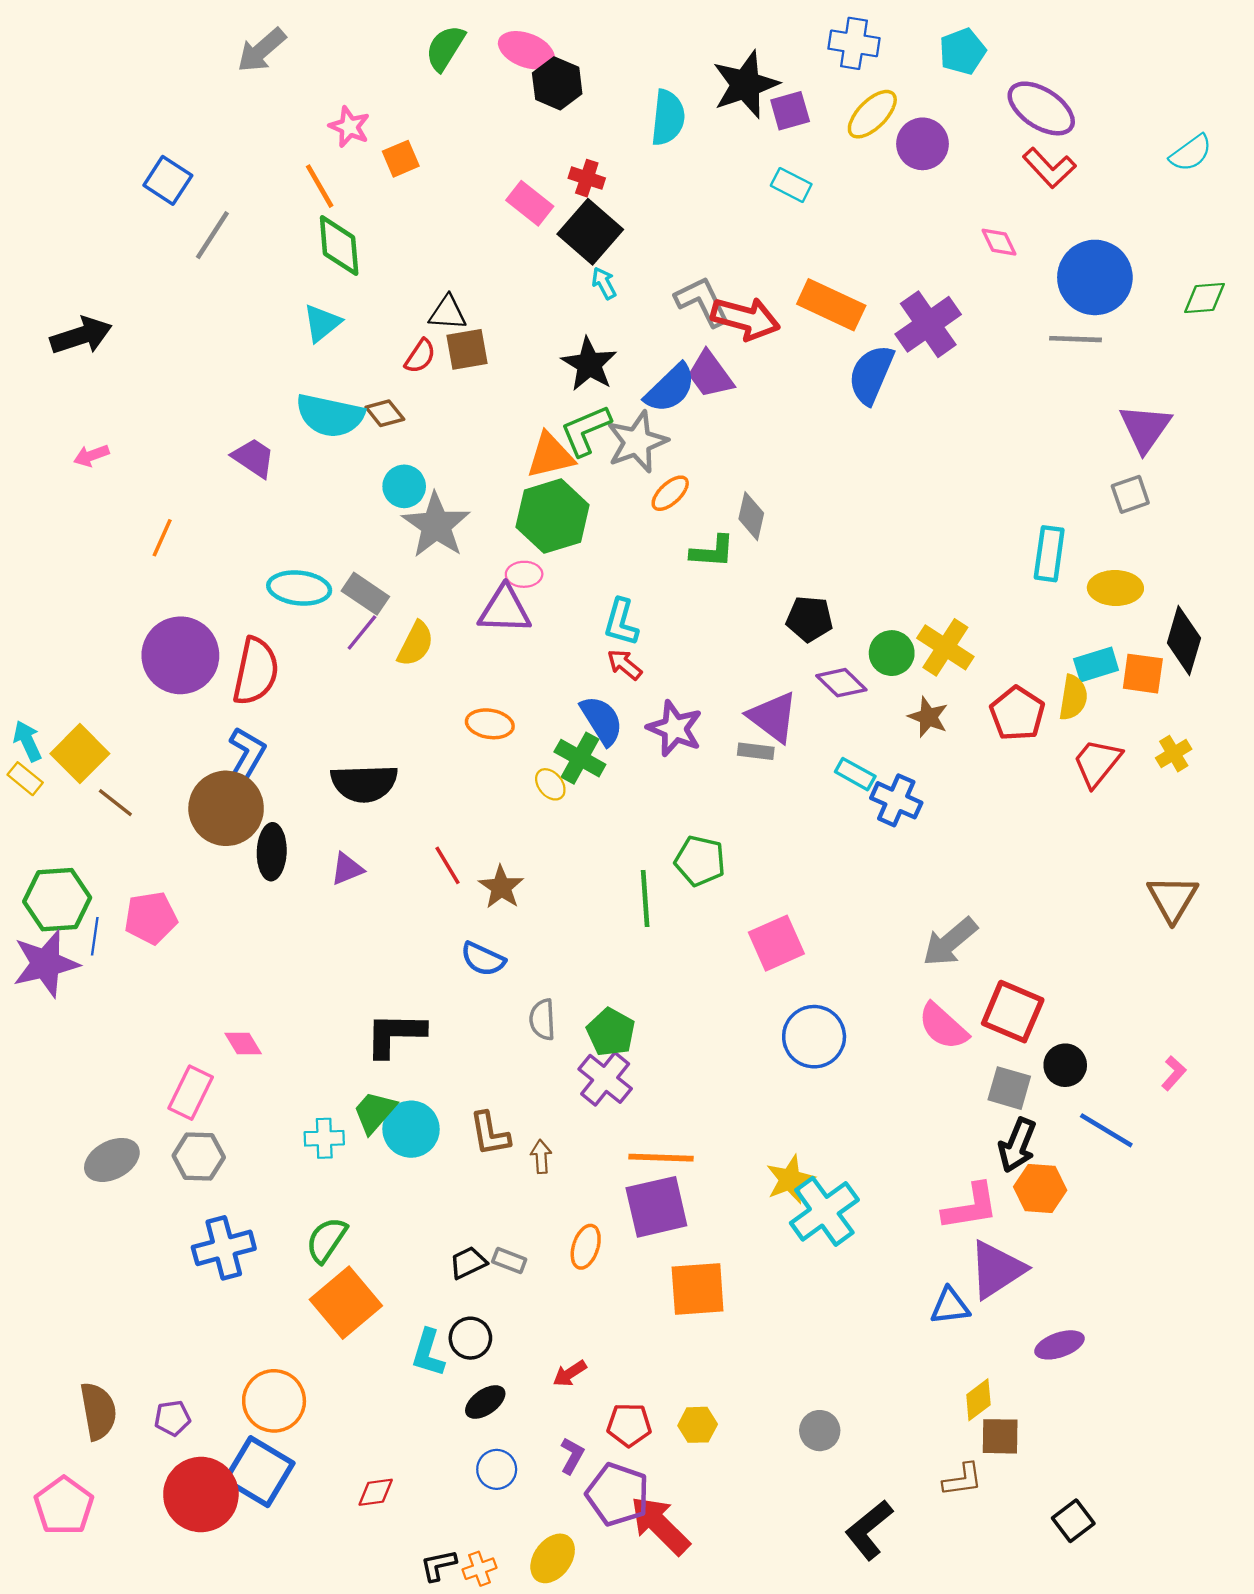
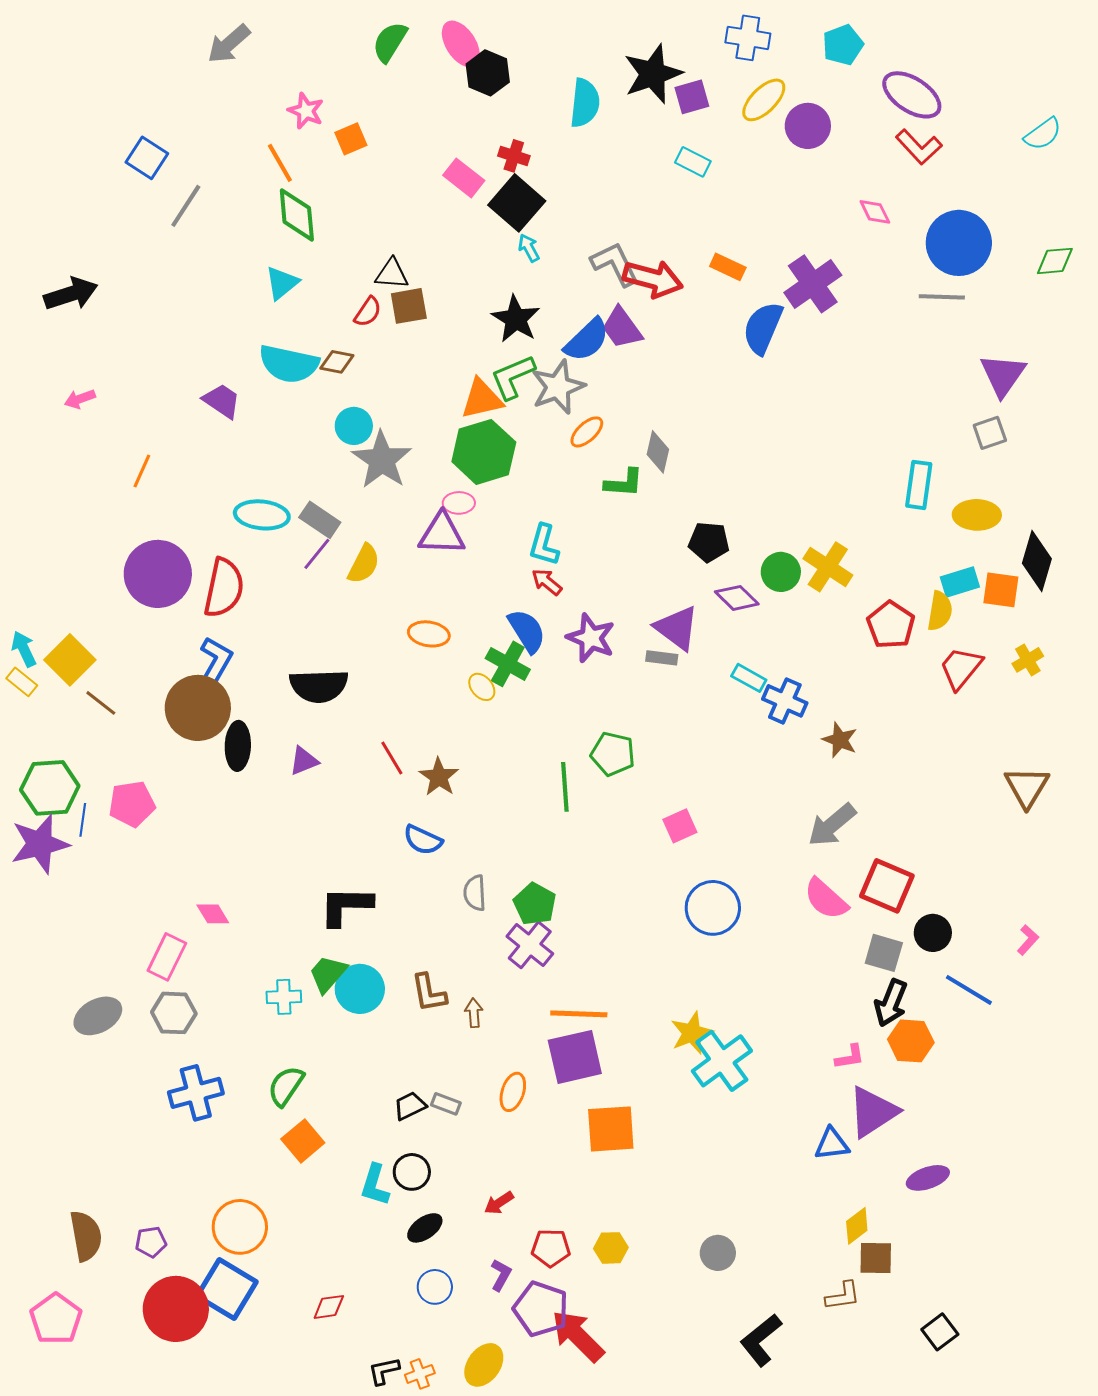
pink ellipse: (526, 50) -> (461, 44), turned 36
orange rectangle: (831, 305) -> (728, 267), size x0.6
brown diamond: (385, 413) -> (337, 362), turned -40
brown star: (928, 717) -> (840, 740), moved
pink square: (776, 943) -> (680, 826), size x0.7
pink L-shape: (970, 1207) -> (850, 1057), size x0.6
orange square: (346, 1303) -> (303, 1141), size x0.7

